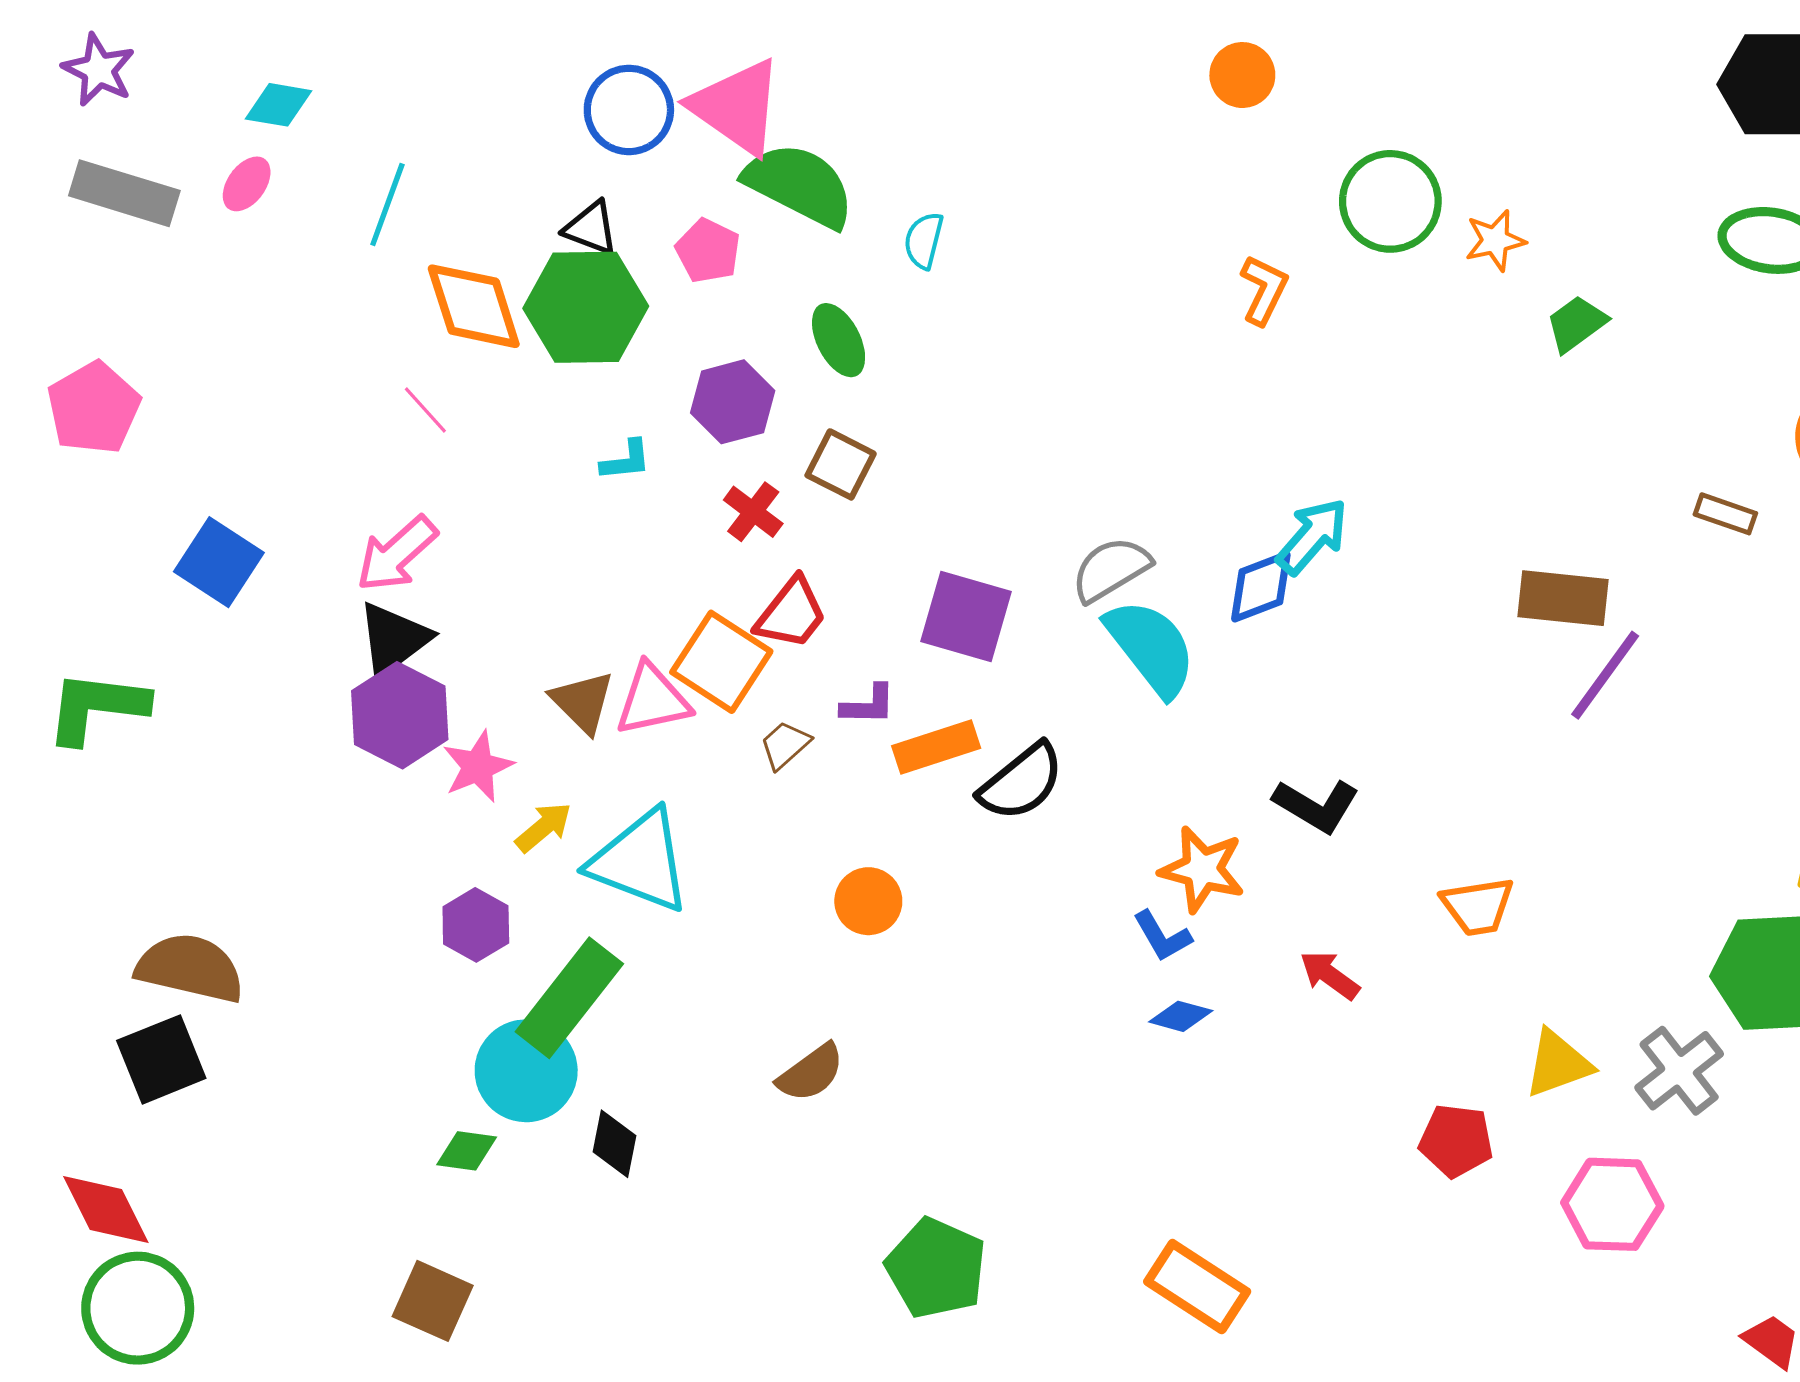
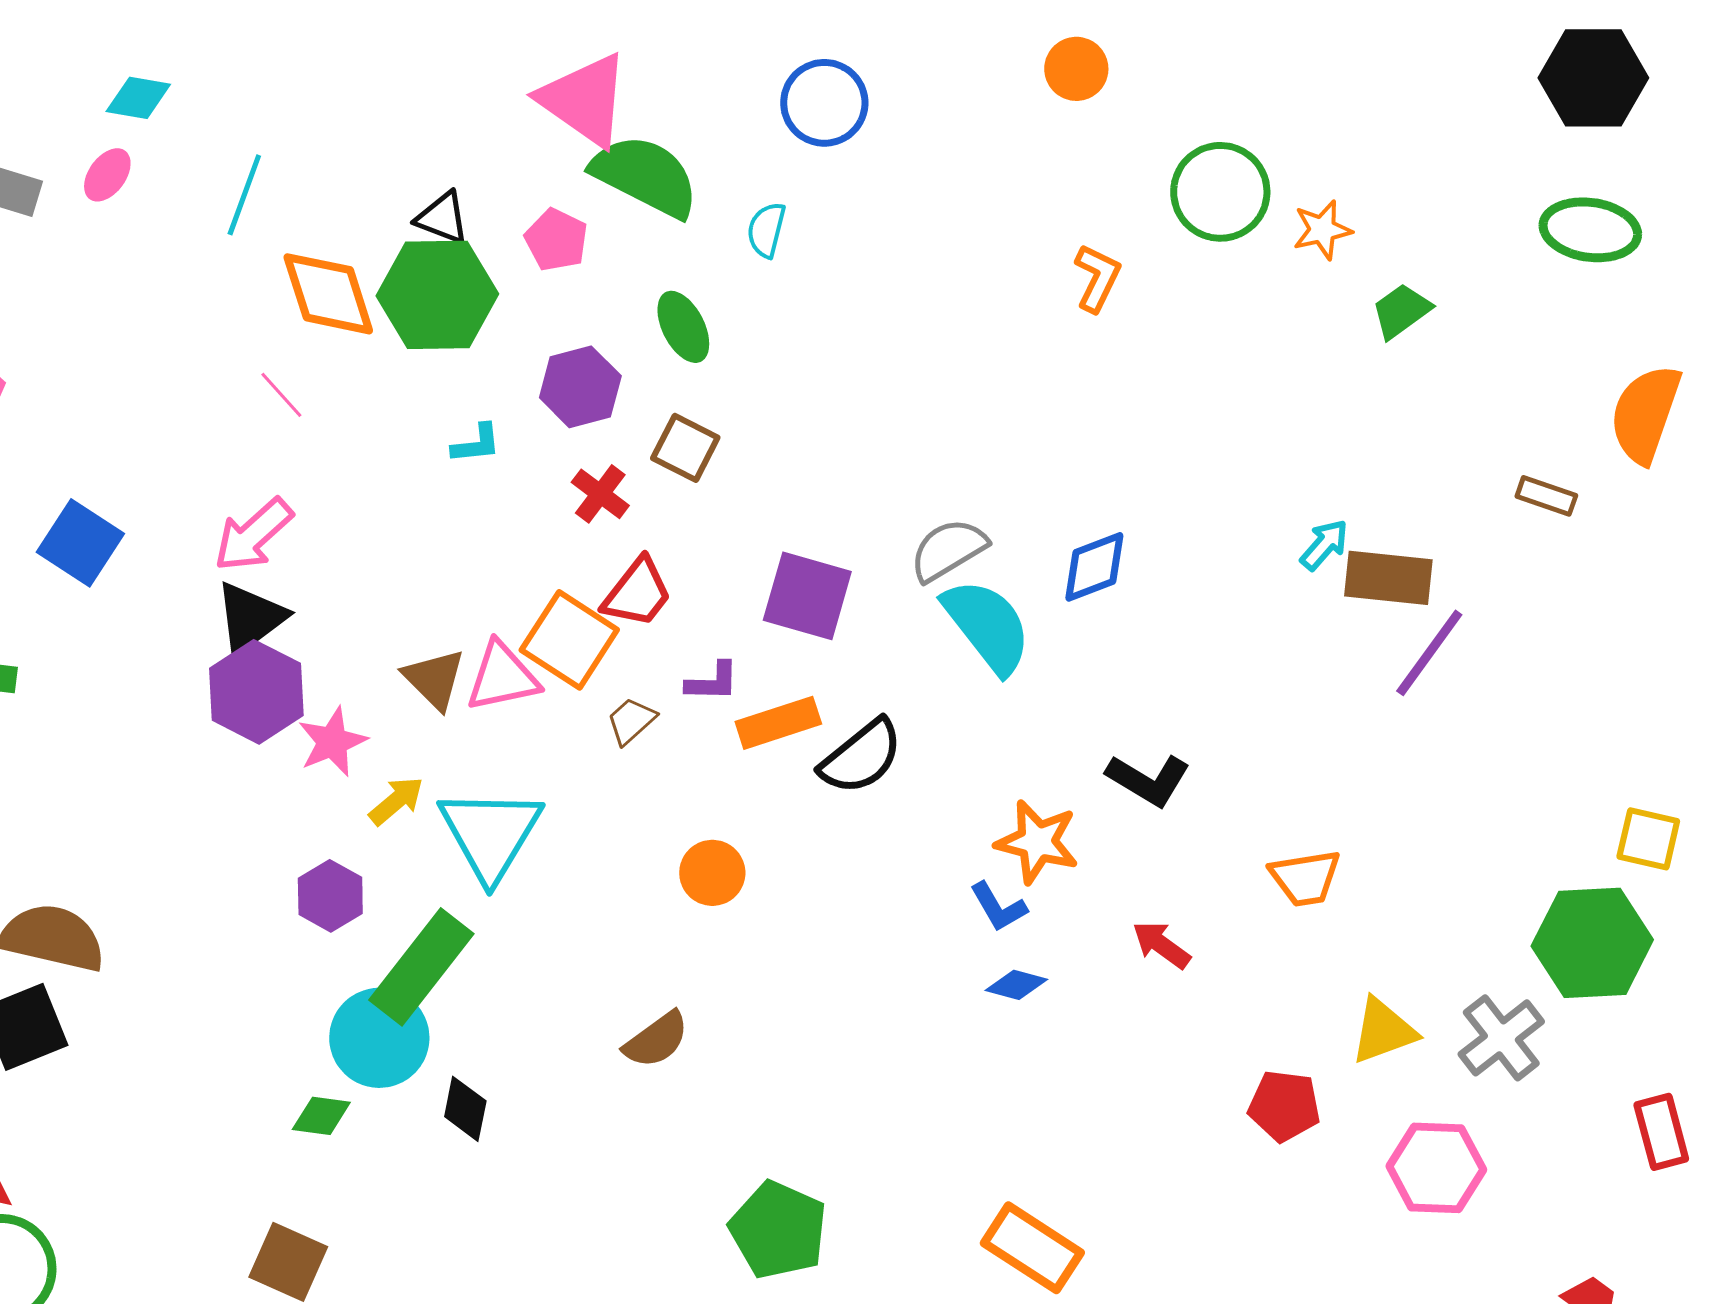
blue circle: (629, 110) -> (824, 103), moved
cyan arrow: (1312, 536) -> (1324, 545), moved, size x0.7
cyan triangle: (640, 861) -> (490, 834), turned 40

